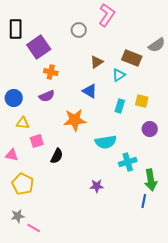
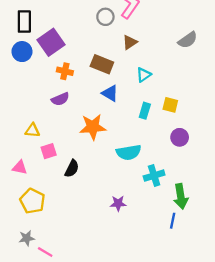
gray circle: (79, 30) -> (105, 17), moved
brown rectangle: (132, 58) -> (102, 64), moved
brown triangle: (97, 62) -> (130, 42), moved
blue circle: (14, 98) -> (22, 52), moved

